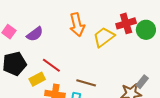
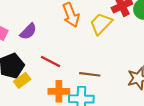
yellow rectangle: (37, 79) -> (22, 80), moved

